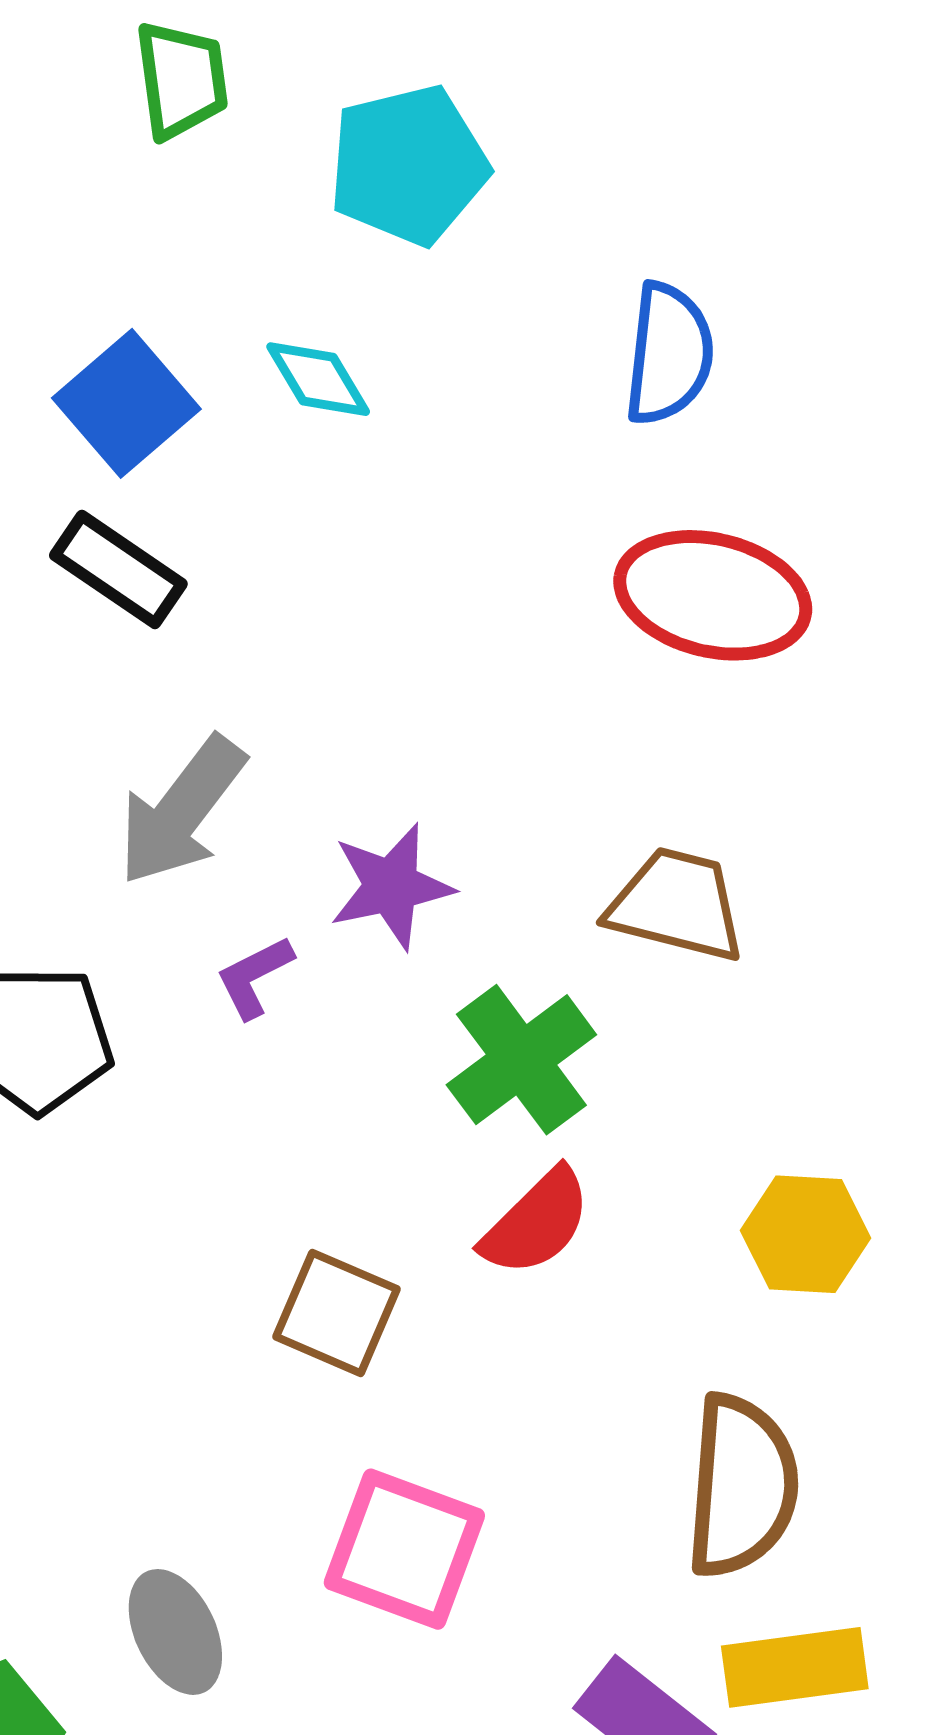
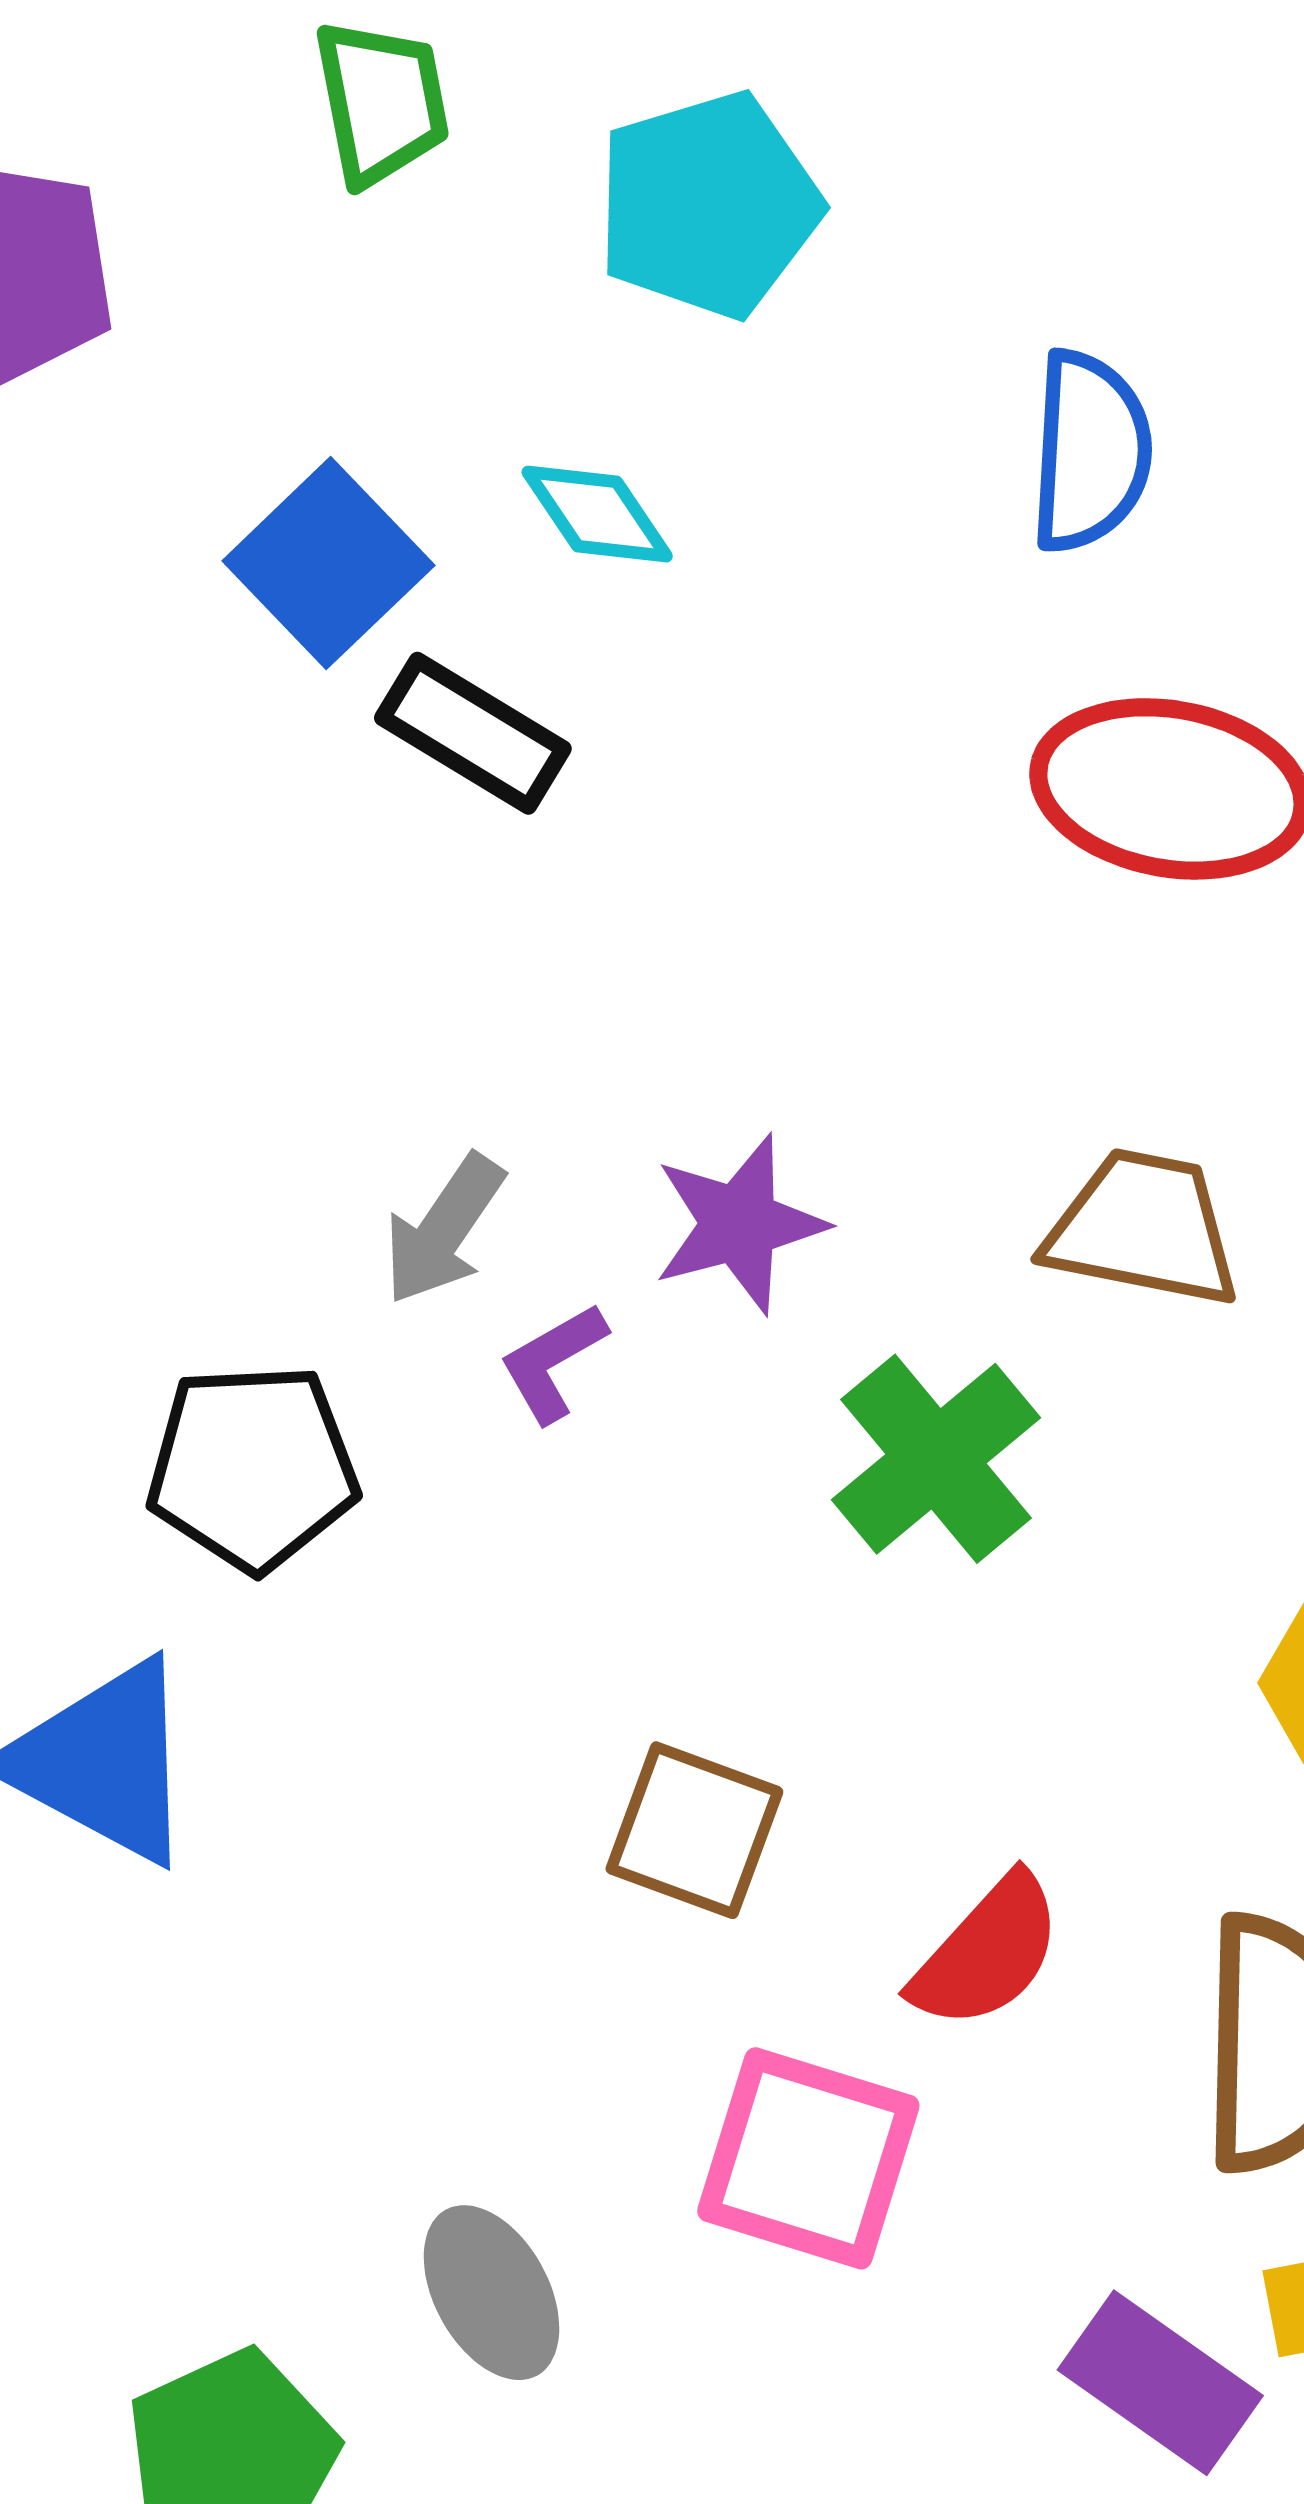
black rectangle: (118, 570) -> (473, 733), moved
gray arrow: (181, 811) -> (444, 1229), moved, size x0.7
red semicircle: (536, 1223) -> (987, 1952), moved

